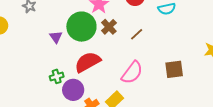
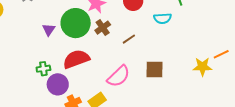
brown square: (174, 69) -> (154, 70), moved

